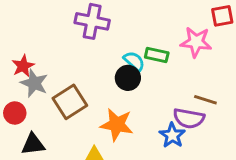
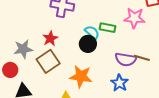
red star: (23, 66) -> (50, 38), moved
gray star: (34, 83) -> (23, 49), turned -30
purple semicircle: (189, 118) -> (126, 59), moved

